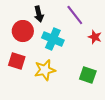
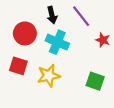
black arrow: (39, 14) -> (52, 15), moved

